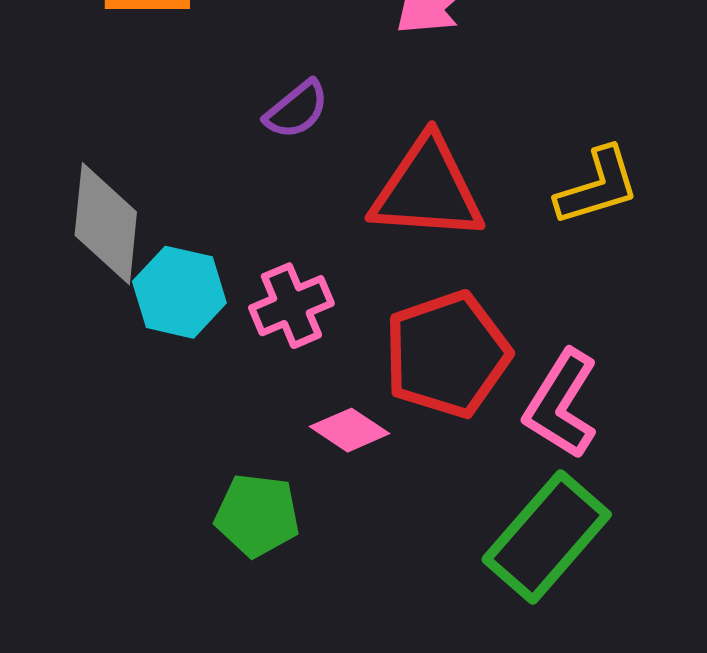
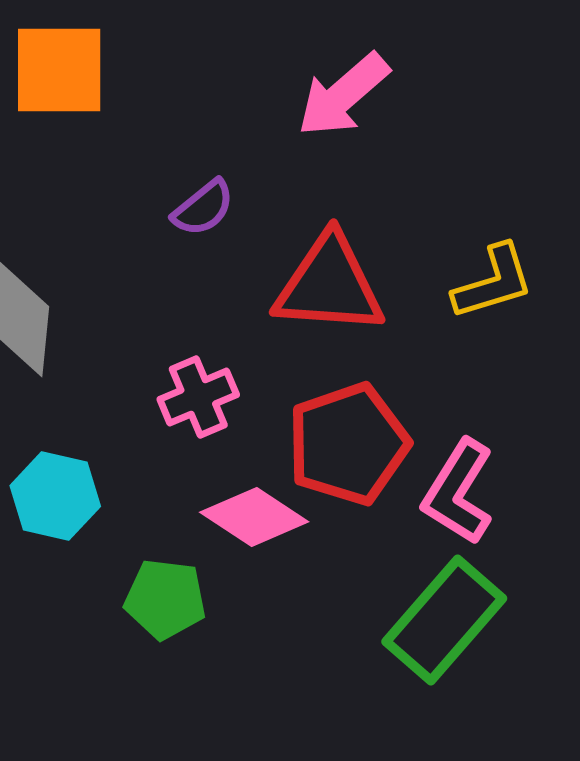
cyan hexagon: (179, 292) -> (55, 496), moved
pink diamond: (350, 430) -> (254, 517), size x1.4

